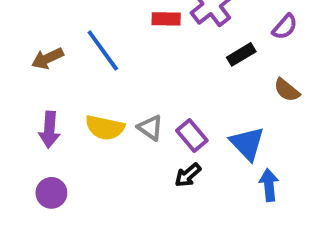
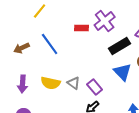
black rectangle: (241, 54) -> (120, 46), size x1.5
blue triangle: (247, 143) -> (123, 72), moved

